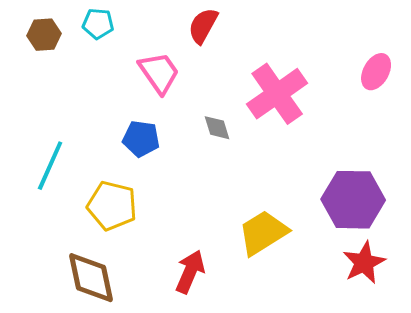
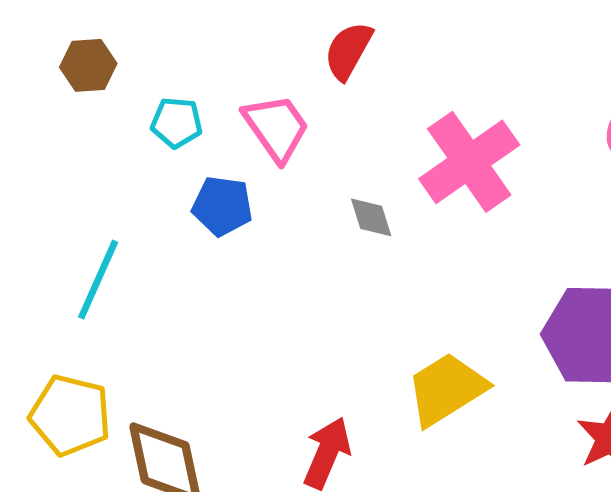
cyan pentagon: (98, 24) -> (177, 123), moved
blue pentagon: (141, 139) -> (222, 206), moved
yellow pentagon: (112, 206) -> (70, 415), moved

